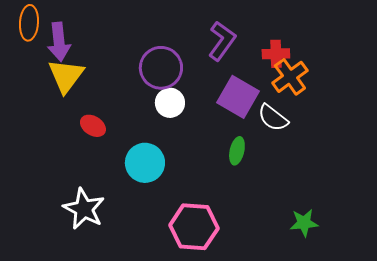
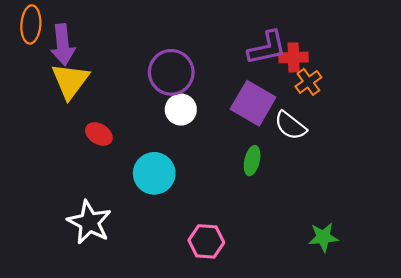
purple L-shape: (222, 41) -> (267, 48), moved, turned 42
orange cross: (290, 77) -> (308, 82), size x0.7
pink hexagon: (194, 227) -> (206, 241), size x0.7

